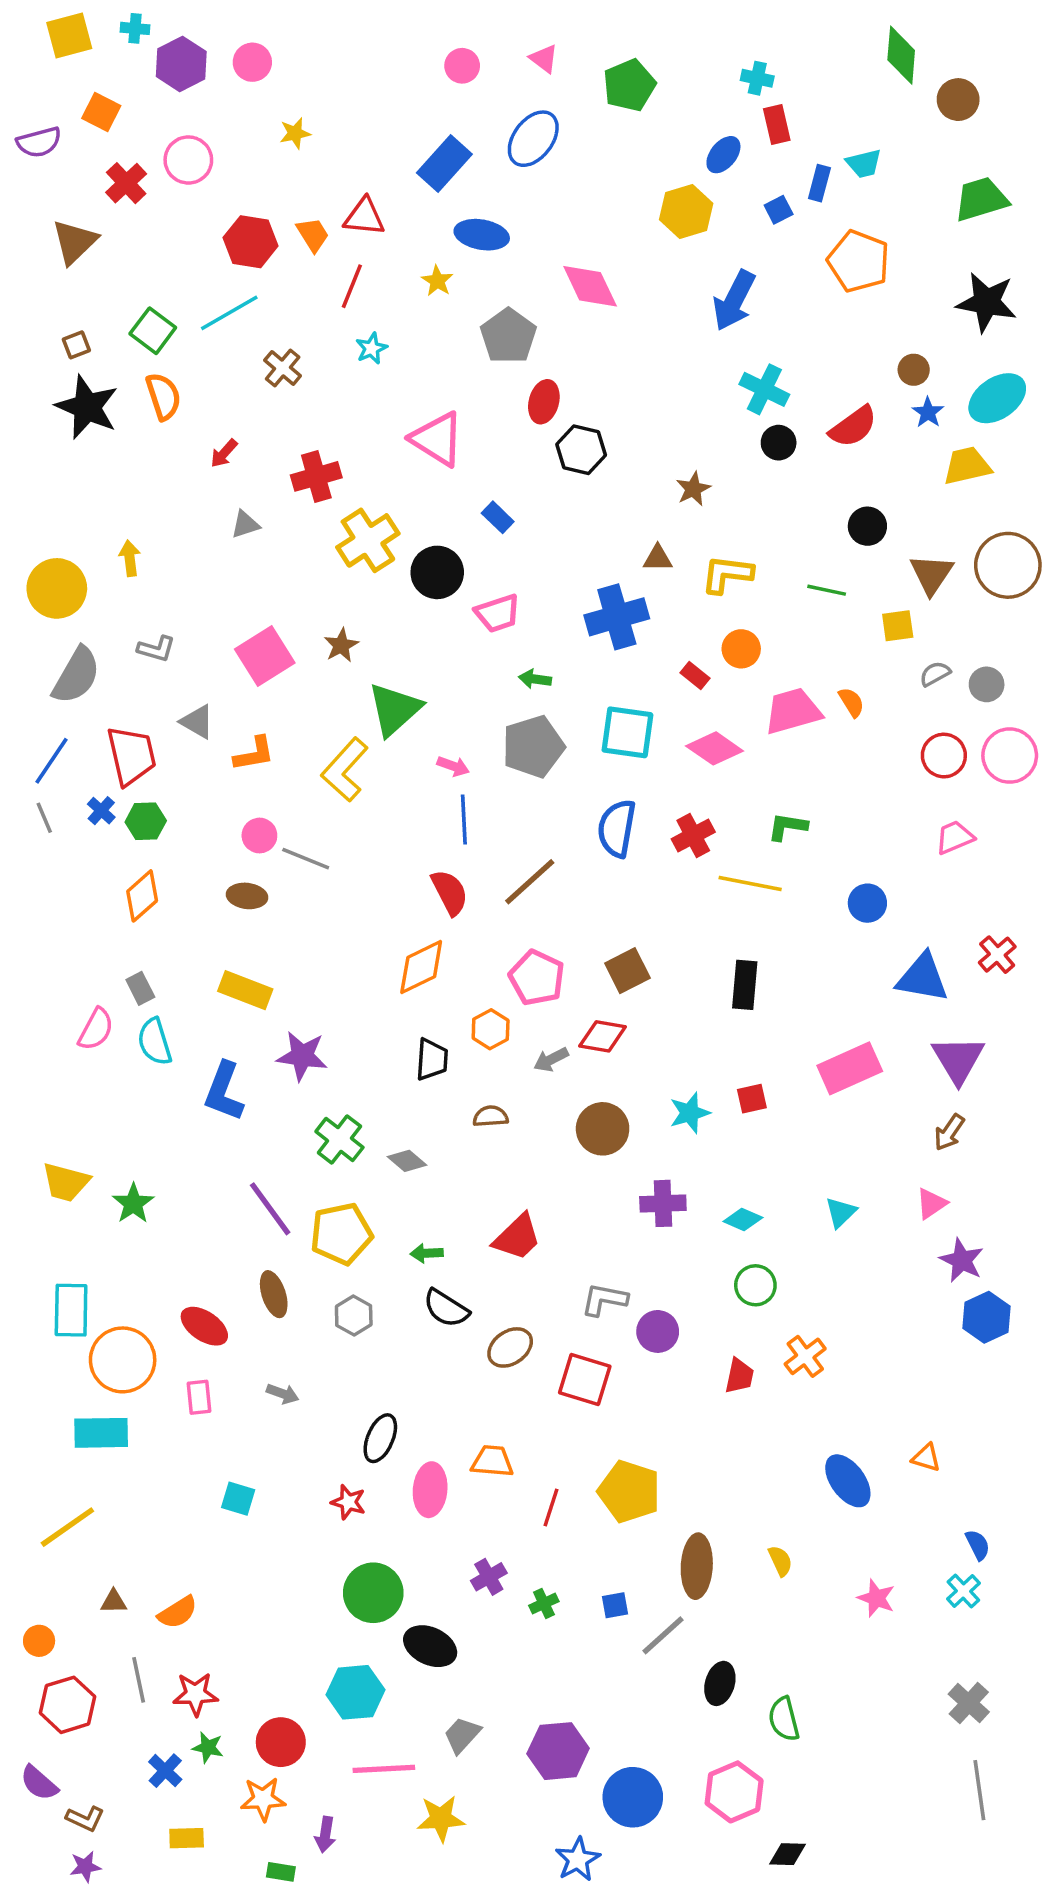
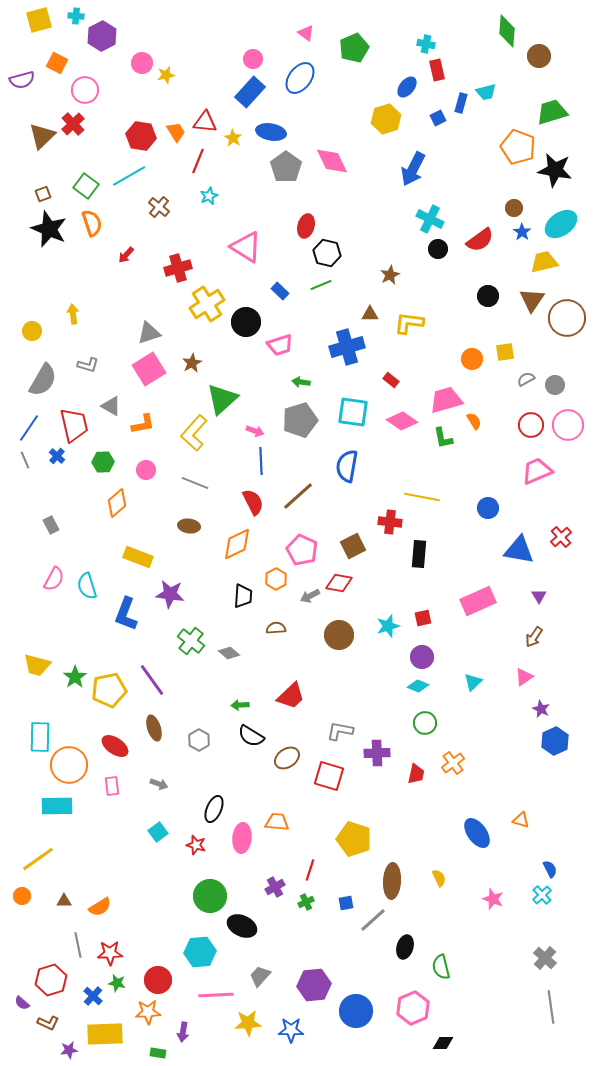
pink circle: (252, 62) -> (142, 63), moved
pink circle: (462, 66) -> (253, 59), moved
pink circle: (188, 160) -> (85, 90), moved
red cross: (126, 183) -> (73, 124), moved
orange pentagon: (859, 261) -> (518, 147), moved
yellow star: (437, 281) -> (233, 138), moved
gray pentagon: (508, 336) -> (286, 167), moved
gray triangle: (245, 524) -> (149, 333), moved, size x1.4
brown triangle: (931, 574) -> (532, 300), moved
yellow circle: (57, 588) -> (32, 331), size x0.6
green line: (827, 590) -> (321, 285), moved, turned -35
orange circle: (741, 649) -> (472, 359), moved
orange semicircle: (851, 702) -> (474, 421), moved
green hexagon: (146, 821) -> (103, 462), moved
green L-shape: (787, 827) -> (443, 438), moved, turned -110
red cross: (693, 836) -> (390, 522), moved, turned 35
pink trapezoid: (955, 837) -> (537, 471), size x1.4
gray line: (306, 859) -> (195, 483), moved
orange diamond: (142, 896) -> (117, 503), moved
brown ellipse: (247, 896) -> (189, 526), moved
gray rectangle: (140, 988) -> (51, 525), moved
purple triangle: (958, 1059) -> (539, 596), size x0.5
purple cross: (663, 1203) -> (377, 753), moved
yellow pentagon: (341, 1234) -> (109, 690), moved
purple star: (962, 1260) -> (541, 709), size x0.7
purple circle: (658, 1331) -> (422, 657), moved
cyan square: (238, 1499) -> (158, 832), moved, turned 36
red line: (551, 1507) -> (310, 870), moved
orange circle: (39, 1641) -> (22, 896), moved
red hexagon: (67, 1705) -> (51, 980), moved
purple semicircle: (39, 1783) -> (22, 1003), size x0.7
yellow rectangle: (187, 1838) -> (105, 1034), size x1.8
blue star: (578, 1859) -> (291, 1030), moved, turned 30
purple star: (85, 1867) -> (69, 1050), moved

